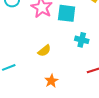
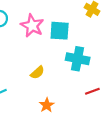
cyan cross: (82, 40) -> (78, 59), size x1.5

